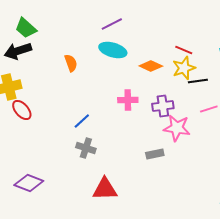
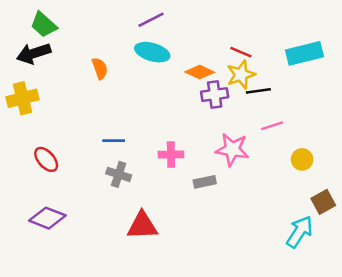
pink cross: (128, 100) -> (171, 154), moved
purple cross: (163, 106) -> (215, 95), moved
red ellipse: (22, 110) -> (46, 159), moved
blue line: (82, 121) -> (114, 141), turned 42

